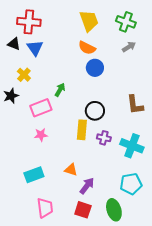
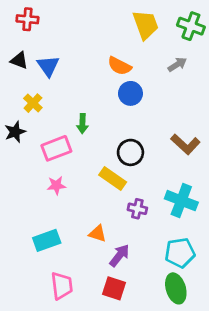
yellow trapezoid: (89, 21) -> (146, 25), moved
red cross: (29, 22) -> (27, 19), moved, size x0.7
green cross: (126, 22) -> (191, 26), moved
green arrow: (60, 90) -> (82, 124), turned 152
brown L-shape: (135, 105) -> (185, 144), turned -40
yellow rectangle: (82, 130) -> (113, 179), turned -60
purple cross: (104, 138) -> (137, 209), moved
green ellipse: (114, 210) -> (176, 288), moved

